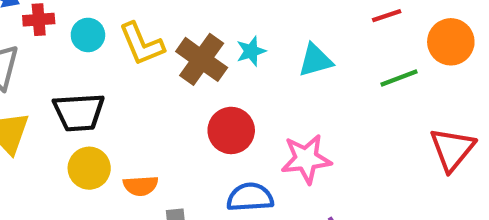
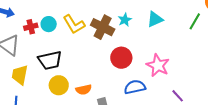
red cross: (39, 20) -> (31, 27), moved
green line: (399, 78) -> (195, 21), turned -30
pink star: (306, 159) -> (158, 65), turned -30

